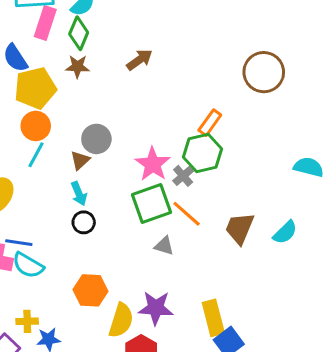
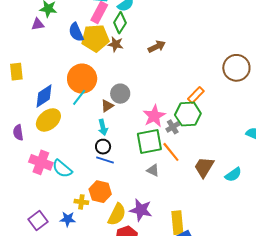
yellow pentagon: (35, 88) -> (95, 38), moved
orange circle: (36, 126) -> (82, 79), size x1.5
blue line: (19, 243) -> (105, 160), moved
yellow cross: (27, 321) -> (81, 202), moved

